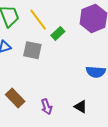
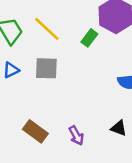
green rectangle: (58, 33) -> (89, 38), moved

